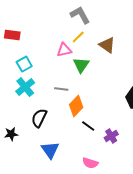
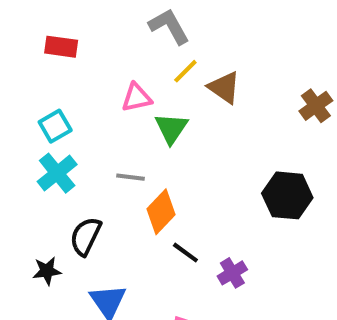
red rectangle: (12, 35) -> (61, 47), moved
yellow line: (78, 37) -> (185, 71), moved
black star: (11, 134) -> (47, 271), moved

